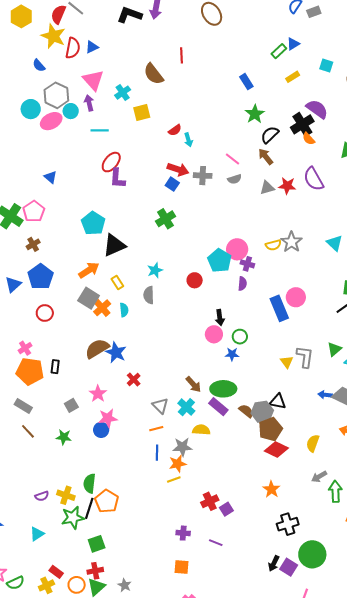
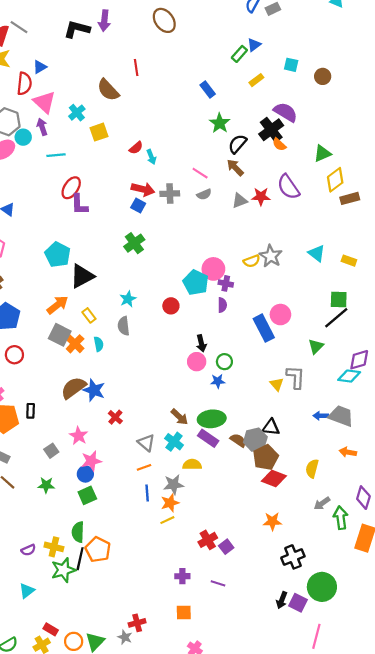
red semicircle: (73, 48) -> (24, 84), moved
green triangle: (334, 349) -> (316, 346), moved
orange star: (271, 489) -> (272, 521), turned -30
green square: (97, 544) -> (87, 495), moved
red cross: (95, 571) -> (137, 623), moved

